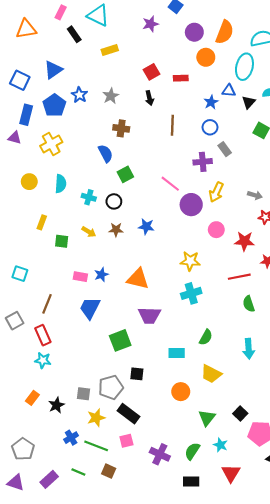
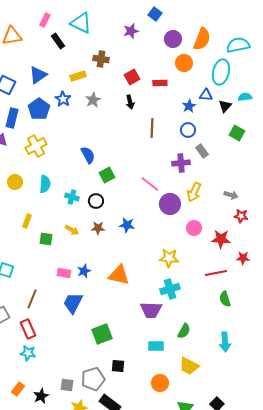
yellow rectangle: (110, 50) -> (78, 76), moved
brown cross: (121, 128) -> (101, 59), moved
purple trapezoid: (149, 315) -> (151, 310), moved

